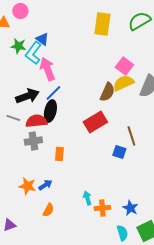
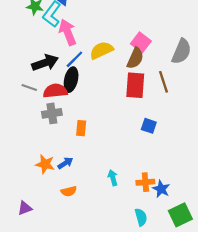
pink square: (124, 66) -> (141, 42), moved
yellow semicircle: (123, 83) -> (101, 50), moved
red rectangle: (95, 122) -> (135, 85), moved, turned -55
brown line: (131, 136) -> (163, 82), moved
orange cross: (102, 208) -> (145, 182), moved
orange semicircle: (48, 210) -> (69, 191), turned 48
cyan semicircle: (122, 233) -> (141, 217), moved

